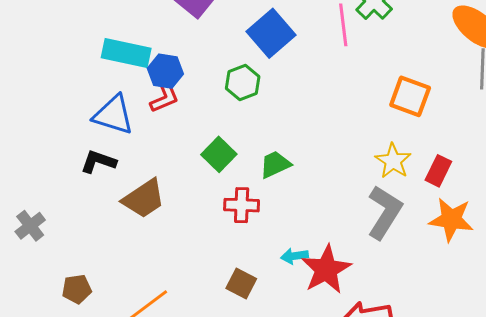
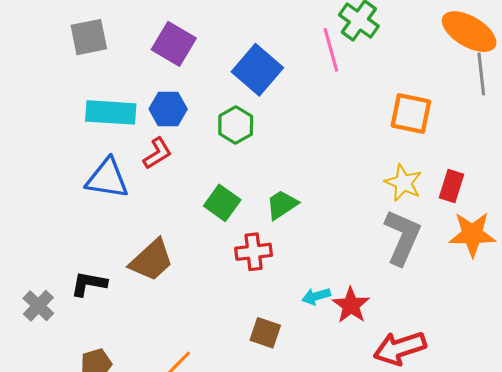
blue hexagon: (165, 71) -> (168, 109), moved
black L-shape: (98, 162) -> (89, 284), moved
red star: (326, 269) -> (351, 305), size x0.7

